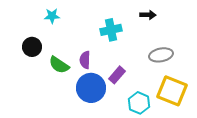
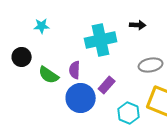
cyan cross: (111, 30) -> (101, 40), size x1.4

